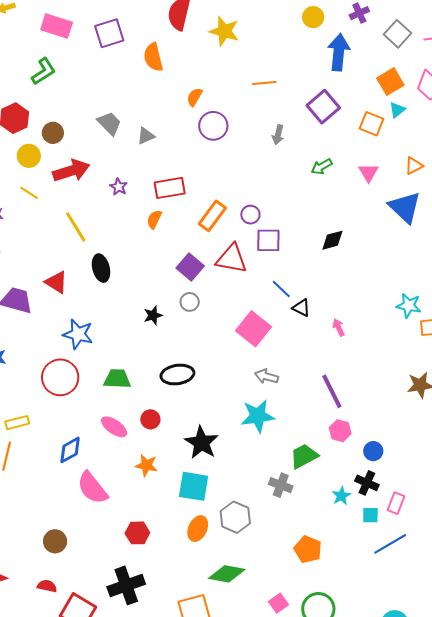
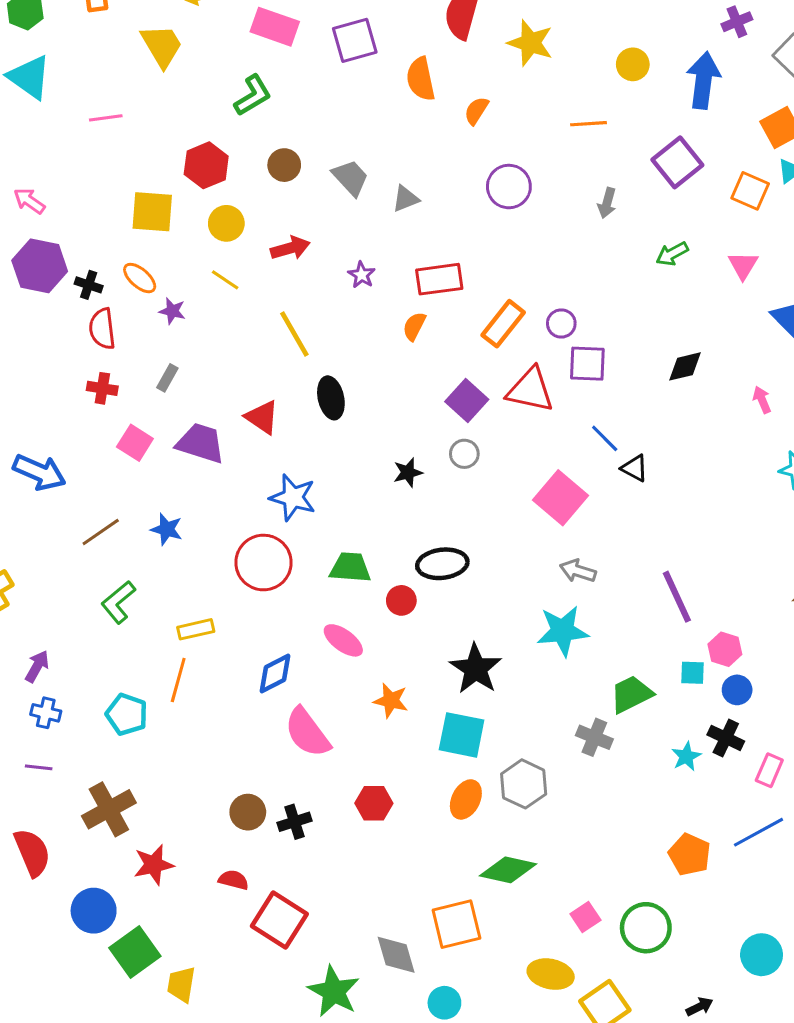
yellow circle: (313, 17) -> (633, 64), moved
orange semicircle: (195, 97) -> (476, 111), moved
brown circle: (53, 133) -> (284, 165), moved
red arrow: (71, 171) -> (290, 248), size x0.7
pink arrow: (339, 327) -> (762, 400), moved
red circle: (150, 419) -> (401, 600), moved
pink hexagon: (340, 431) -> (725, 649), moved
cyan square: (370, 515) -> (693, 673), moved
orange pentagon: (308, 549) -> (690, 855), moved
black cross: (126, 585) -> (294, 822), moved, size x0.6

